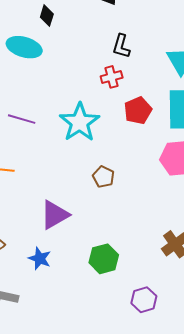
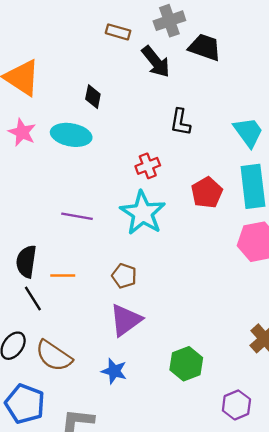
red cross: (112, 77) -> (148, 166), moved
brown pentagon: (103, 177) -> (124, 276), moved

